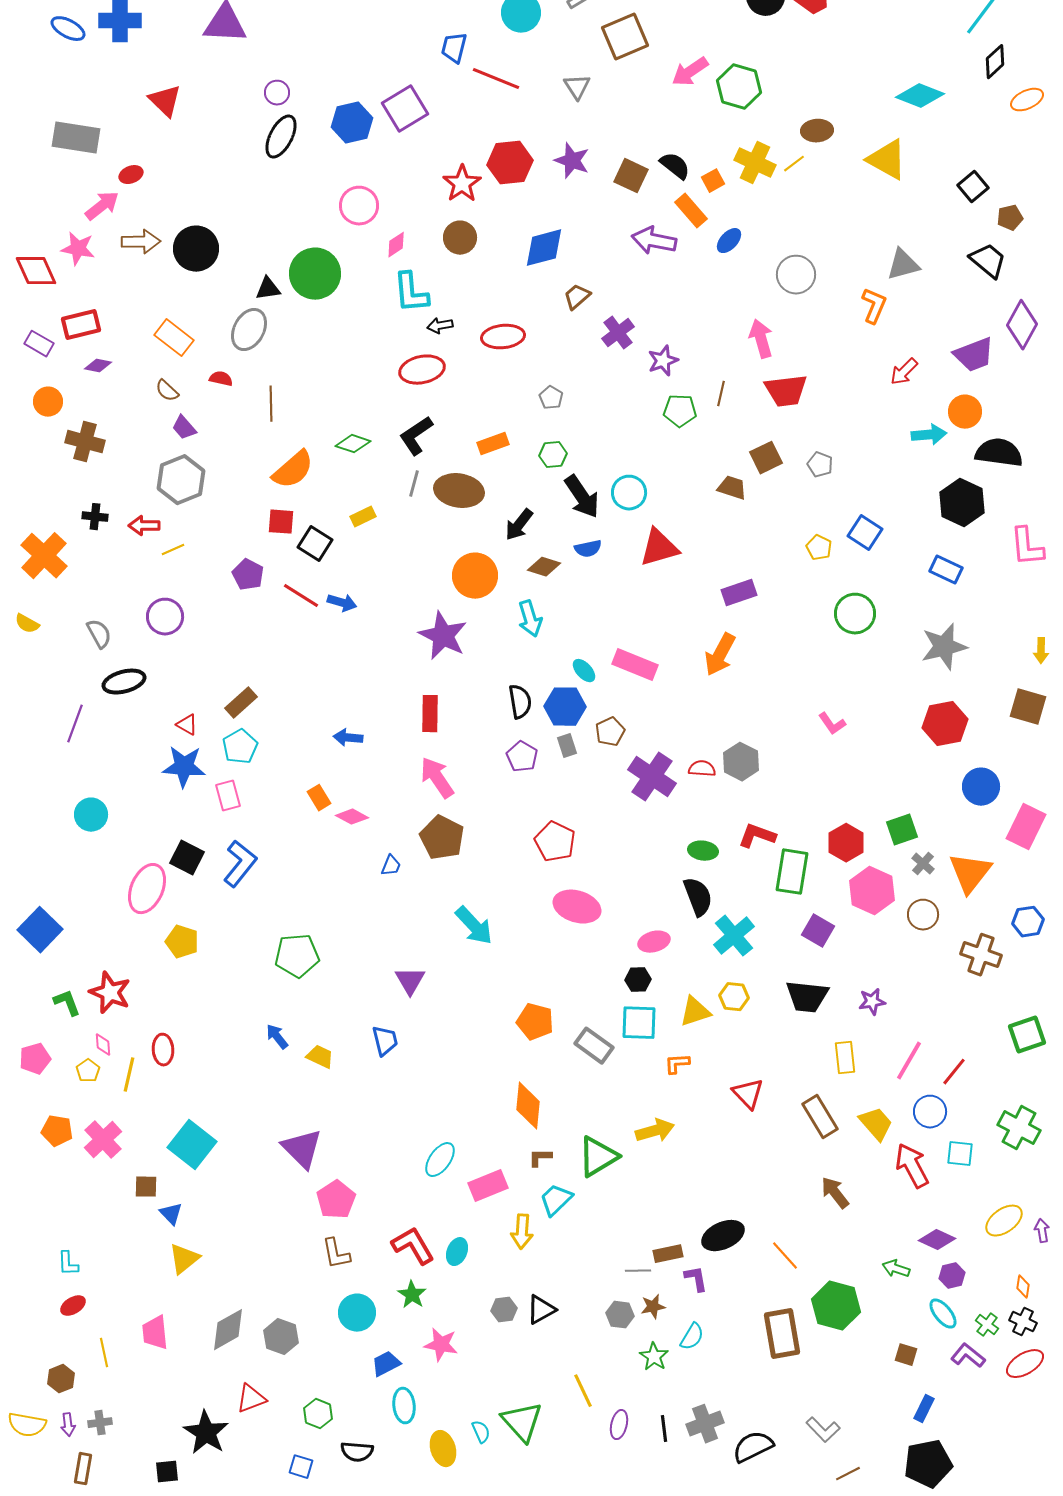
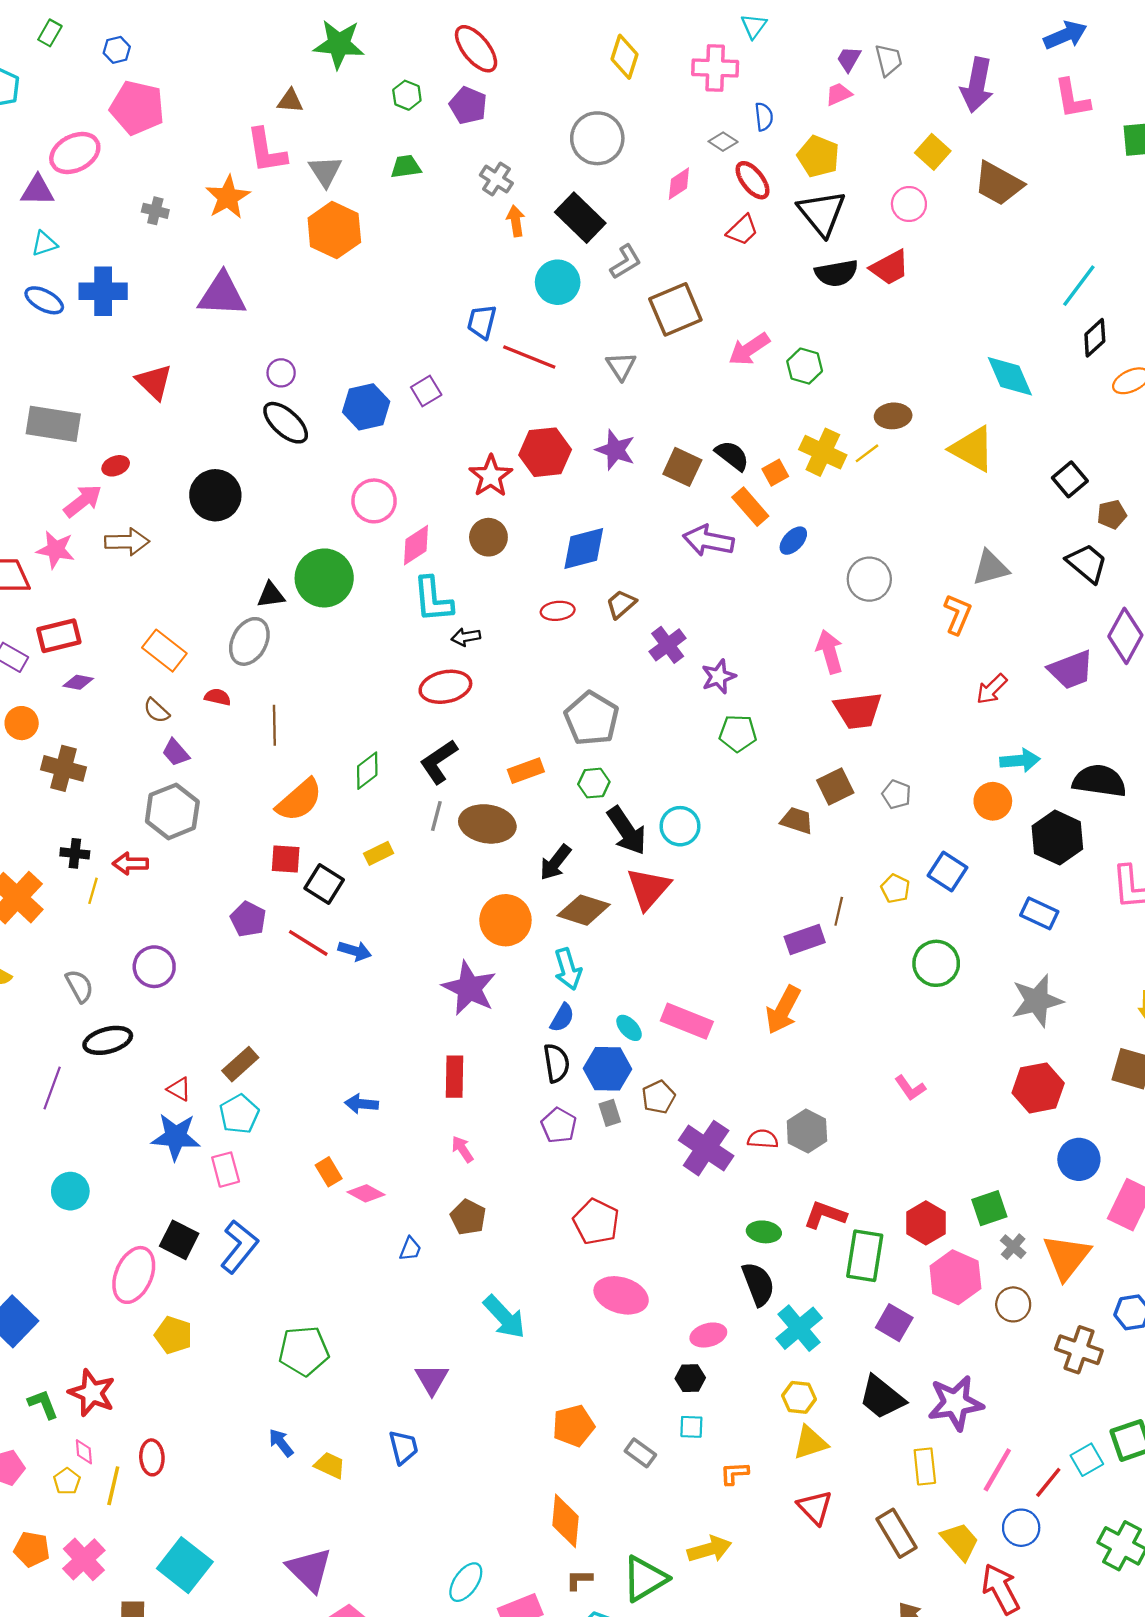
green hexagon: (739, 87) -> (805, 366), size x0.7
cyan diamond: (920, 96) -> (1010, 376), turned 45
purple square: (405, 109) -> (426, 391), size x0.6
black ellipse: (281, 137) -> (286, 423), turned -75
pink diamond: (396, 245) -> (416, 545), size x1.4
black circle: (196, 249) -> (215, 495), moved
red ellipse: (503, 337) -> (558, 611), moved, size x0.7
brown line: (721, 394) -> (839, 911), moved
gray pentagon: (551, 398) -> (592, 719), size x2.0
orange circle: (965, 412) -> (993, 801), moved
green diamond: (353, 444) -> (367, 771), turned -56
red triangle: (659, 548) -> (648, 889), moved, turned -33
blue semicircle: (588, 549) -> (562, 1018), moved, turned -48
yellow line: (173, 550) -> (93, 891), moved, turned -50
brown diamond: (544, 567) -> (584, 910), size x1.4
pink arrow: (437, 778) -> (462, 1149), size x0.6
brown pentagon: (442, 838) -> (468, 1217), size x0.7
black trapezoid: (807, 997) -> (882, 1397), turned 33
purple star: (872, 1002) -> (955, 1403), size x1.8
yellow triangle: (695, 1012) -> (810, 1443), moved
orange pentagon: (535, 1022) -> (573, 1426), turned -30
cyan square: (639, 1023) -> (691, 1427), size x0.6
gray rectangle: (594, 1046) -> (640, 1453), size x0.7
cyan square: (960, 1154) -> (1087, 1460), moved, turned -36

